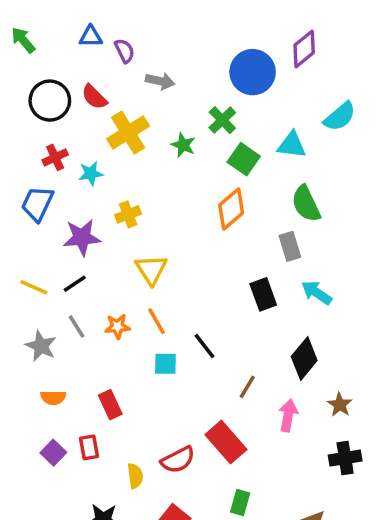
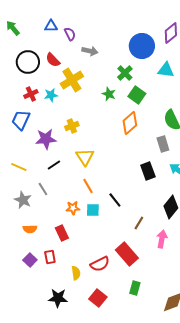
green star: (183, 145) -> (109, 94), moved
cyan triangle: (292, 145) -> (166, 70), moved
cyan star: (91, 173) -> (51, 95), moved
black line: (75, 284) -> (54, 165), moved
orange star: (117, 326) -> (73, 208), moved

